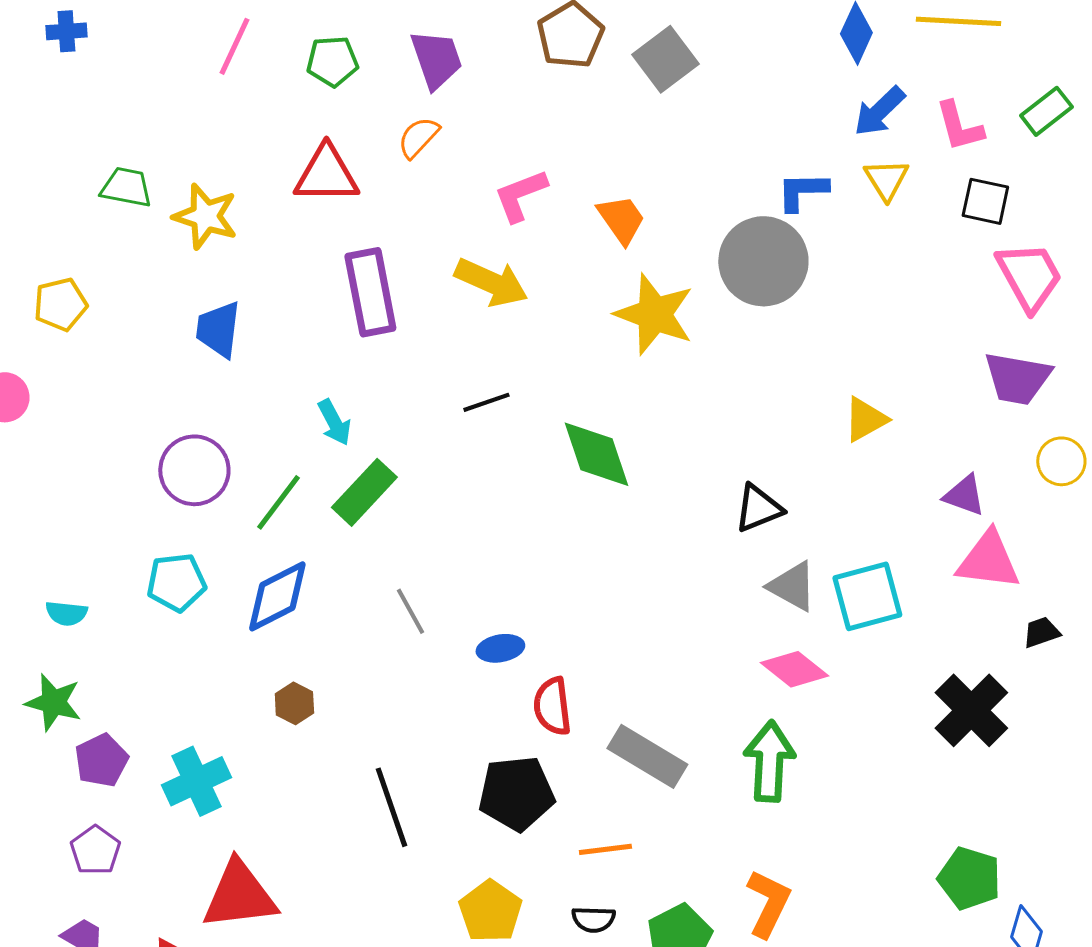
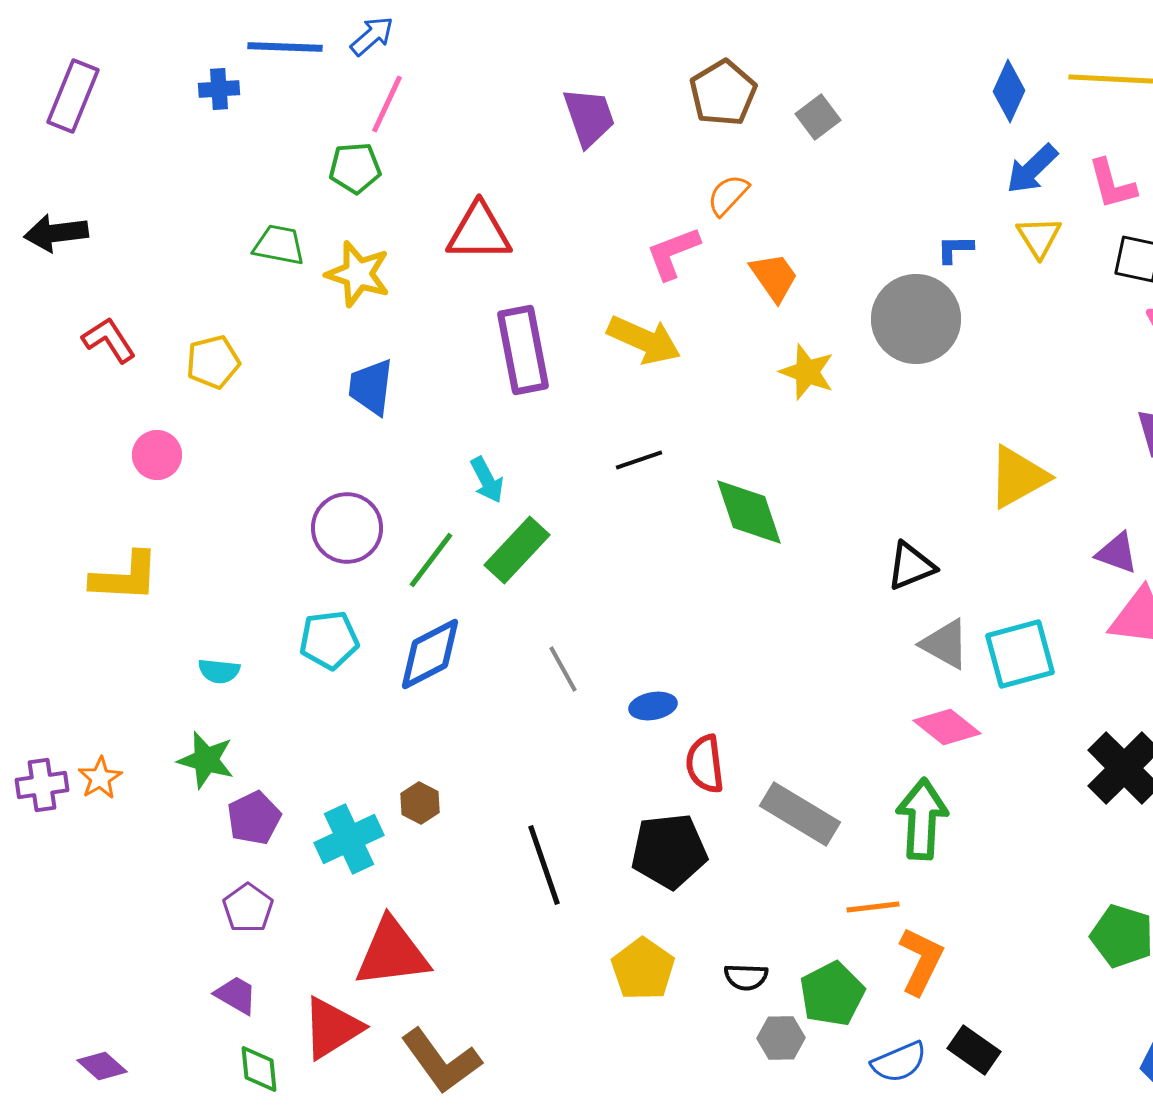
gray square: (665, 59) -> (818, 117), size x0.7
green pentagon: (332, 61) -> (355, 168), moved
orange semicircle: (418, 137) -> (728, 195), moved
blue L-shape: (802, 191) -> (955, 249), size x0.7
yellow star: (654, 314) -> (807, 372), size x0.7
yellow triangle: (865, 419) -> (1018, 477), size x1.4
brown hexagon: (294, 703) -> (420, 803), moved
orange line: (605, 849) -> (873, 907), moved

